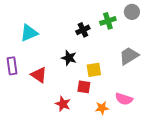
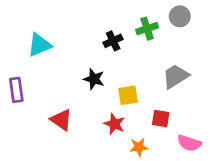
red triangle: (39, 75) -> (61, 120), moved
red square: (84, 87) -> (161, 118), moved
pink semicircle: (124, 99) -> (189, 143), moved
red star: (63, 104) -> (114, 124), moved

